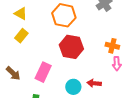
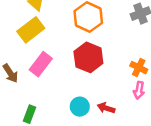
yellow rectangle: (21, 36) -> (31, 30), size x1.5
pink rectangle: (43, 72) -> (41, 64), moved

